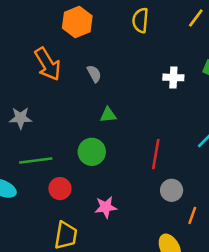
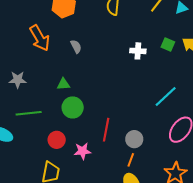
green triangle: (108, 115) -> (63, 84), moved
red line: (156, 154) -> (106, 130), moved
red circle: (60, 189) -> (57, 140), moved
orange line: (192, 215) -> (131, 160), moved

